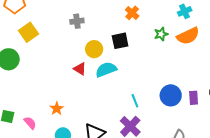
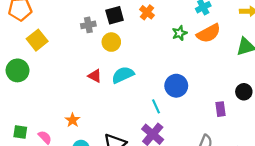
black square: (120, 41) -> (115, 15), moved
yellow circle: (94, 49) -> (111, 42), moved
blue circle: (171, 95) -> (176, 86), moved
purple rectangle: (194, 98) -> (220, 109), moved

